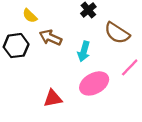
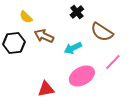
cyan arrow: (84, 51) -> (73, 48), turned 48

